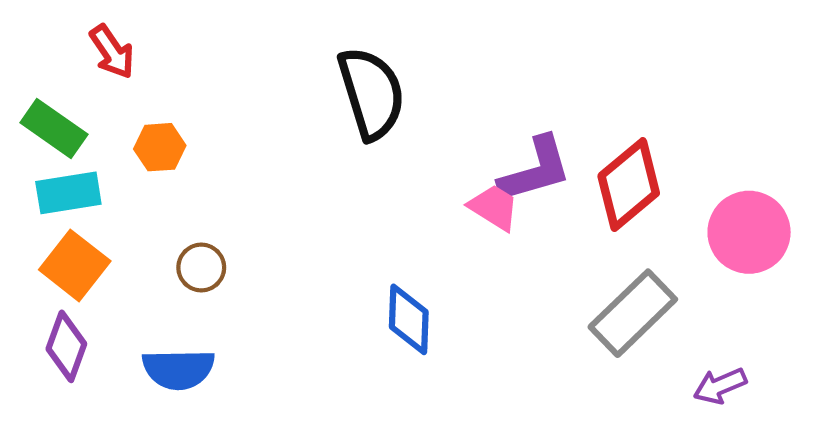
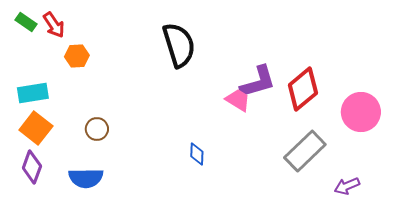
green rectangle: (54, 129) -> (26, 22), moved, size x0.7
orange hexagon: (160, 147) -> (77, 56), moved
blue diamond: (409, 319) -> (197, 154), size x0.7

